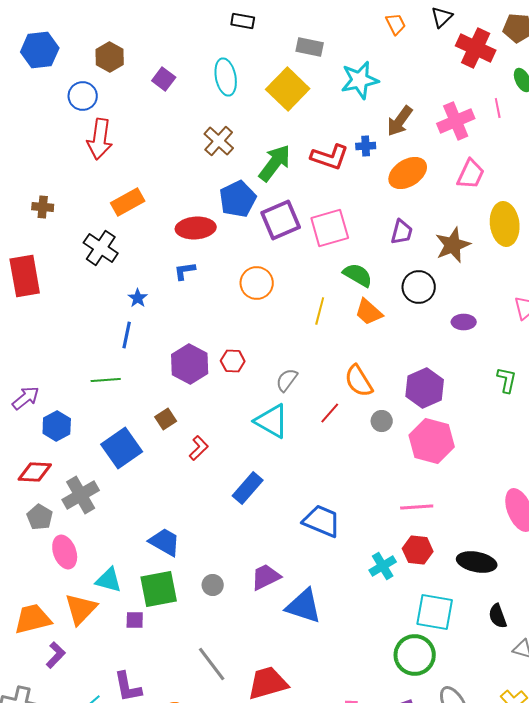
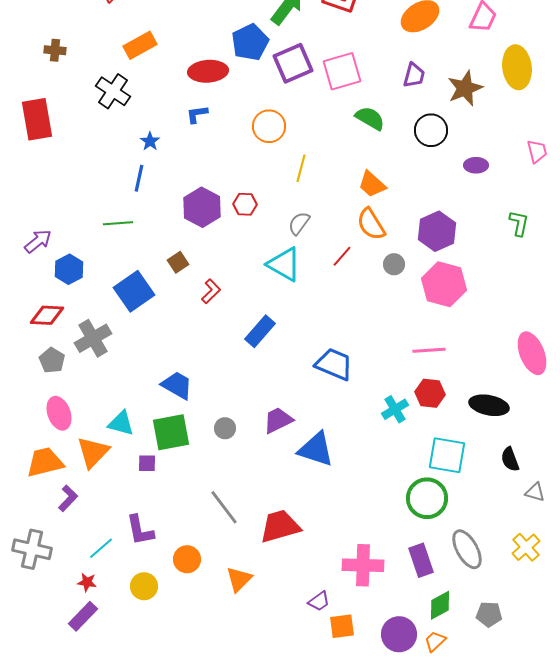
yellow line: (320, 311) -> (301, 168), moved
orange trapezoid: (369, 312) -> (372, 184), moved
pink ellipse: (65, 552) -> (59, 413), moved

